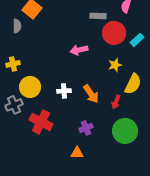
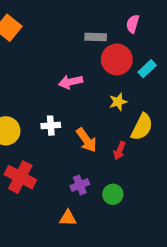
white cross: (64, 91) -> (51, 126), moved
green circle: (125, 131) -> (113, 194), moved, size x0.6

